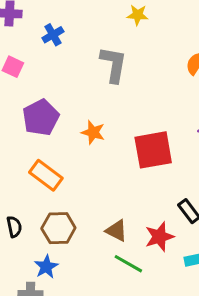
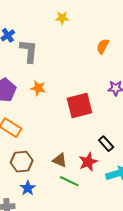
gray L-shape: (113, 65) -> (29, 51), moved
orange star: (93, 132) -> (38, 88), moved
blue star: (46, 267) -> (28, 188), moved

